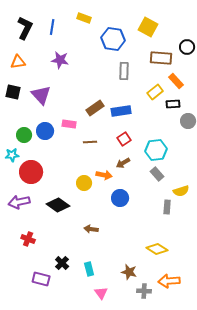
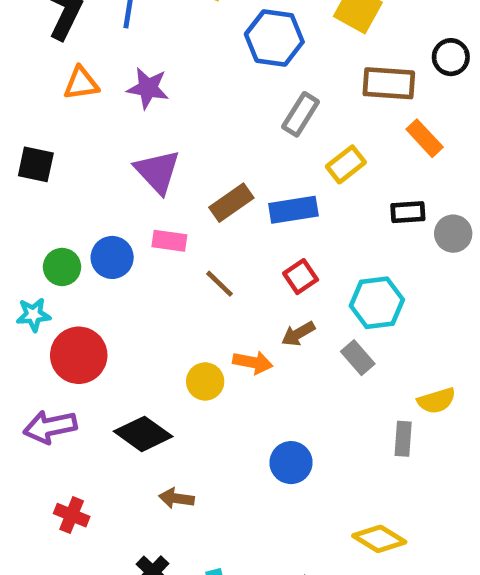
orange triangle: (18, 62) -> (81, 83), moved
gray rectangle: (124, 71) -> (301, 114), turned 30
yellow rectangle: (155, 92) -> (346, 164), moved
purple triangle: (41, 95) -> (157, 172), moved
black rectangle: (173, 104) -> (408, 212), moved
brown line: (90, 142) -> (219, 284), turned 48
gray rectangle: (157, 174) -> (358, 358), moved
blue circle: (120, 198) -> (291, 463), moved
brown arrow: (91, 229) -> (177, 498), moved

